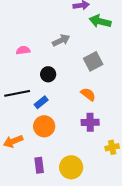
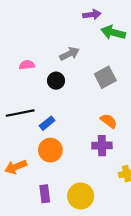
black circle: (48, 74) -> (56, 81), moved
orange semicircle: (88, 94) -> (109, 121), moved

